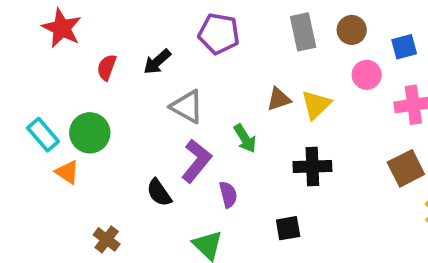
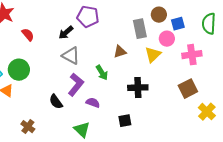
gray rectangle: (303, 32) -> (140, 29), moved
blue square: (404, 47) -> (178, 24), moved
black arrow: (157, 62) -> (66, 33), moved
red semicircle: (107, 67) -> (28, 35), turned 120
yellow triangle: (316, 105) -> (153, 55), moved
purple semicircle: (228, 195) -> (93, 103), turned -56

